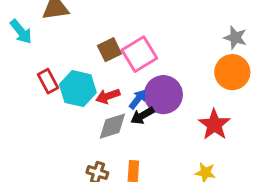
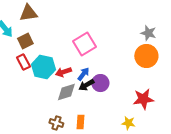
brown square: (109, 50) -> (25, 41), moved
purple circle: (163, 95) -> (100, 83), moved, size x0.7
red star: (214, 125) -> (143, 99), moved, turned 30

